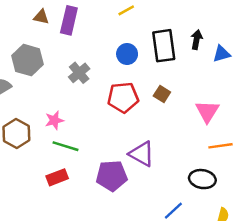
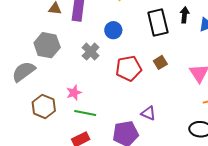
blue circle: (127, 54) -> (113, 30), moved
brown square: (162, 94) -> (160, 62), turned 32
purple triangle: (142, 154) -> (148, 113), size x0.7

